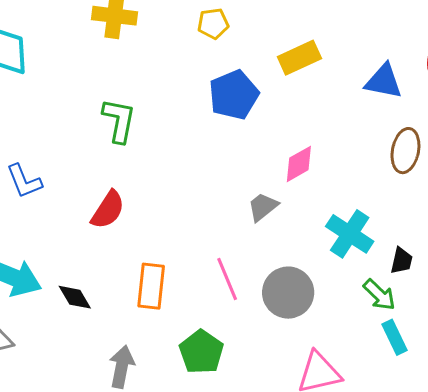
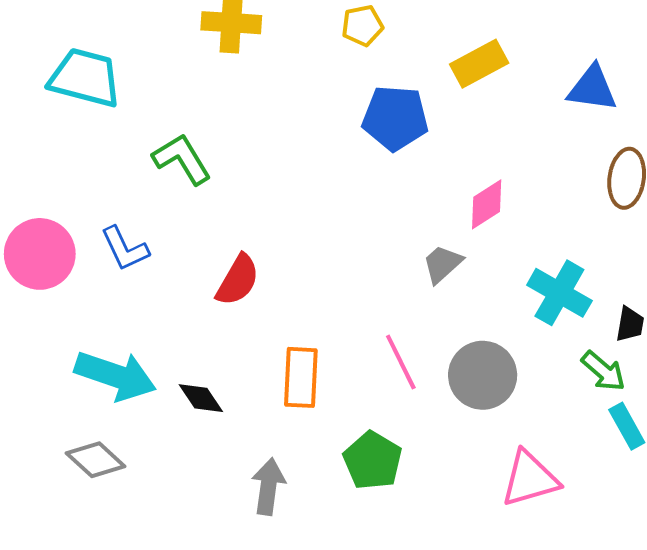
blue pentagon: (234, 95) -> (395, 118), turned 30
green L-shape: (119, 120) -> (182, 159), moved, turned -39

